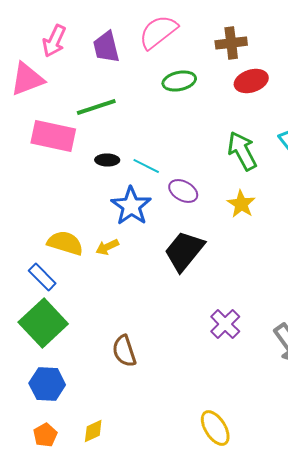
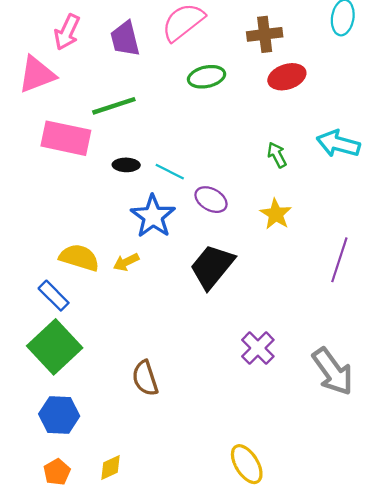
green arrow: (242, 151) -> (277, 155), size x0.6

